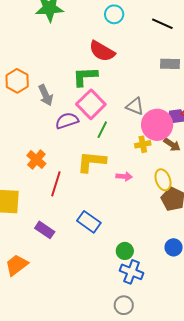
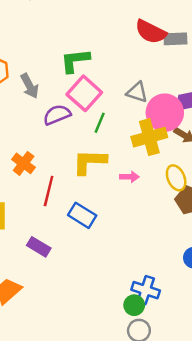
red semicircle: (102, 51) -> (151, 32), moved
yellow cross: (143, 144) -> (149, 137), size x1.8
blue rectangle: (89, 222) -> (82, 215), moved
green circle: (125, 251) -> (134, 305), moved

